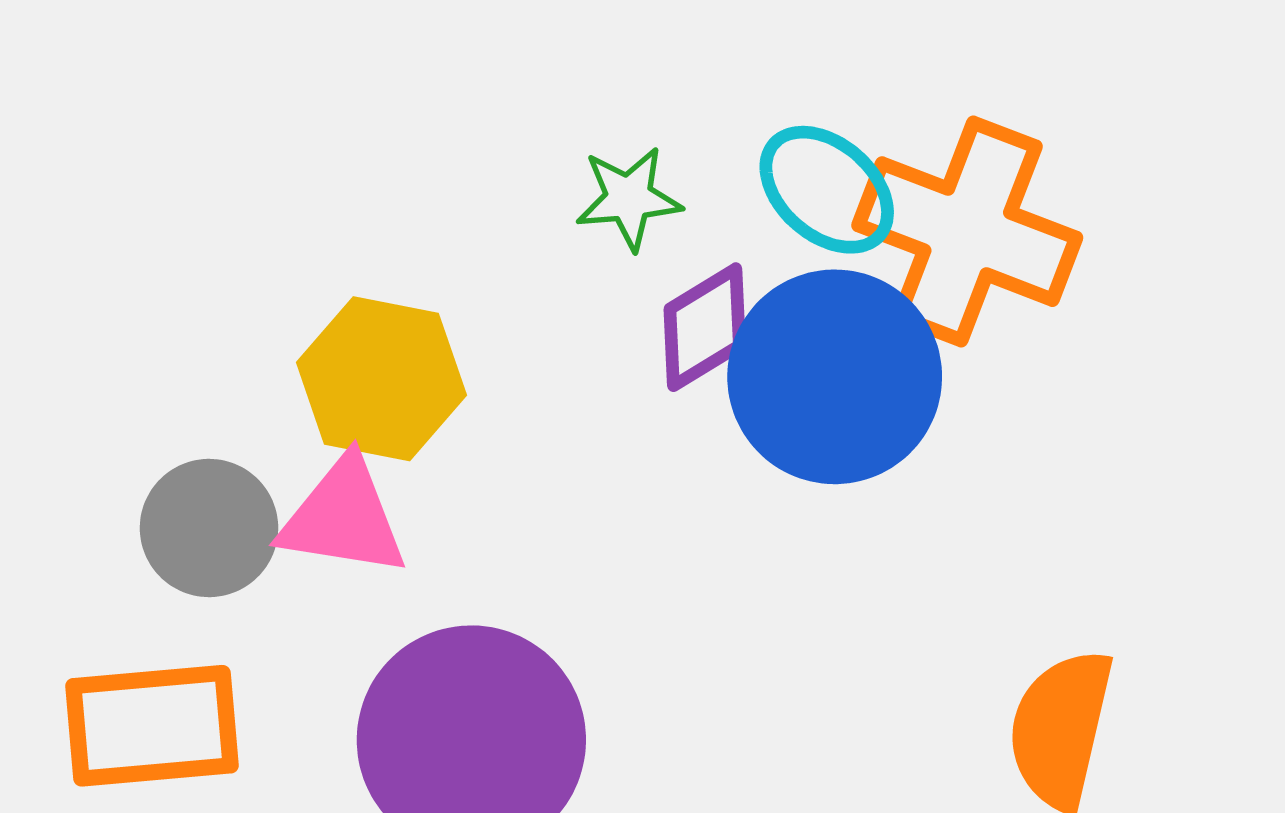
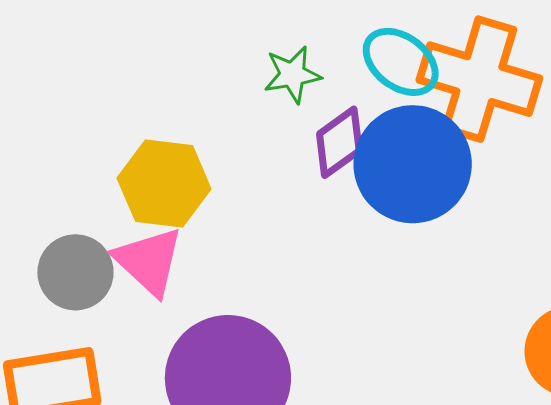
pink triangle: (343, 517) -> (149, 261), turned 38

